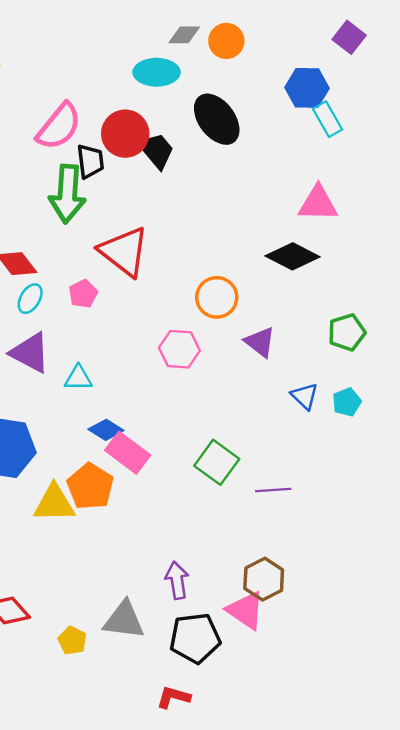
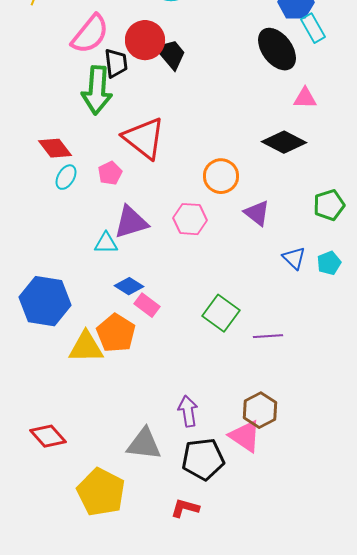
black ellipse: (217, 119) -> (277, 49), moved
pink triangle: (318, 203) -> (305, 98), size x0.7
purple triangle: (30, 353) -> (131, 222), moved, turned -45
pink rectangle: (128, 453) -> (147, 305), size x0.7
yellow pentagon: (72, 641) -> (101, 492), moved, size x2.0

